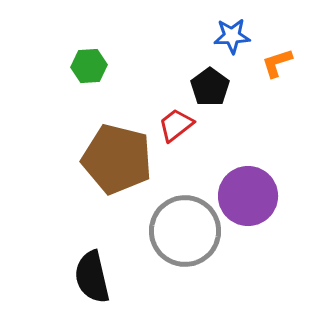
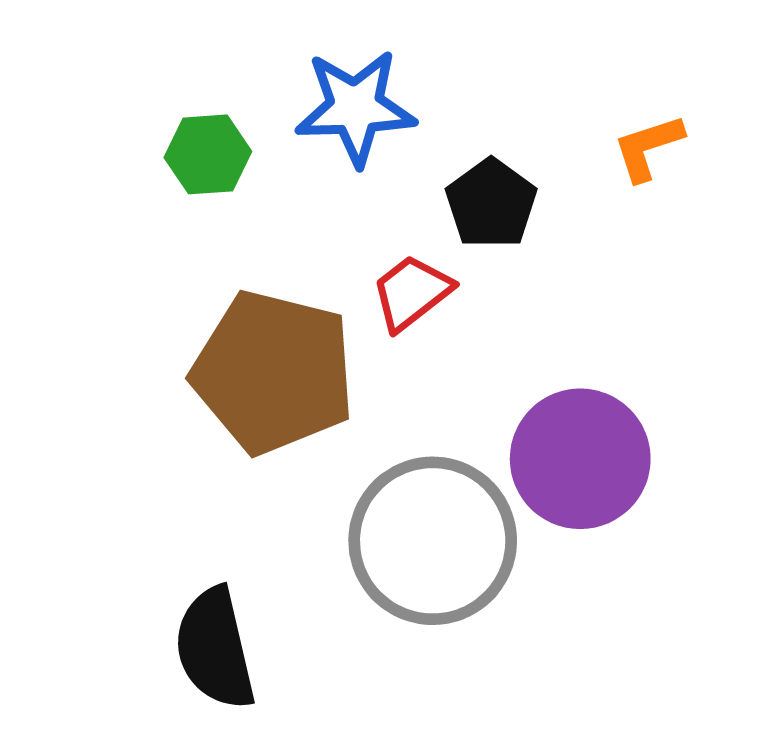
blue star: (232, 36) -> (355, 108), moved, size x1.4

